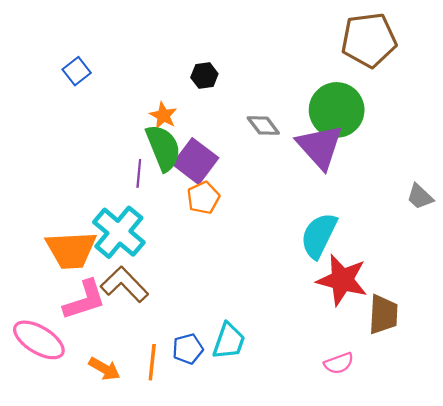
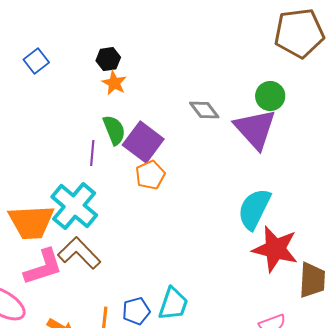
black hexagon: (204, 76) -> (108, 59), moved
green circle: (337, 110) -> (270, 96), size x0.6
orange star: (163, 116) -> (114, 83), moved
green semicircle: (163, 148) -> (114, 130), size x0.7

